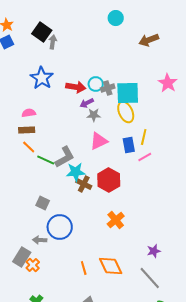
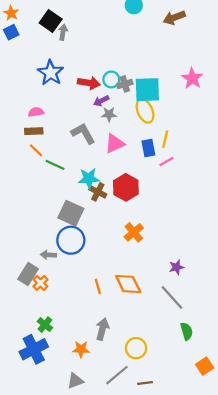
brown arrow: (149, 40) -> (174, 18), moved
gray L-shape: (65, 157) -> (83, 133), moved, turned -90
gray square: (43, 203) -> (71, 213), moved, size x1.6

